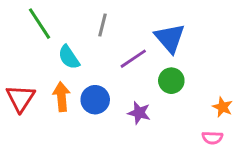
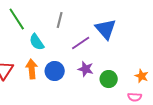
green circle: (171, 81) -> (109, 79), moved
purple star: (139, 113) -> (86, 69), moved

